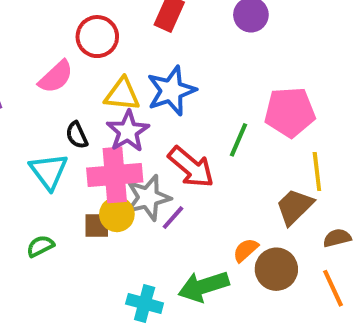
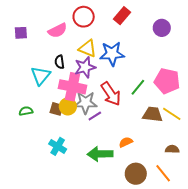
yellow line: (317, 171) -> (172, 114), turned -66
brown trapezoid: (295, 207) -> (153, 114), moved, turned 35
brown circle: (276, 269) -> (136, 174), moved
orange line: (333, 288) -> (163, 173), turned -30
cyan cross: (145, 303) -> (58, 146), moved

